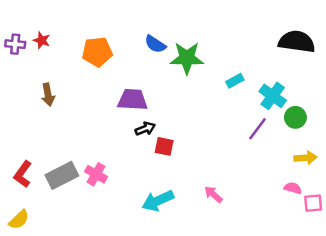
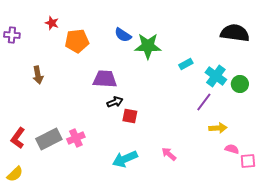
red star: (42, 40) -> (52, 23), moved
green circle: (295, 117) -> (240, 84), moved
yellow arrow: (306, 158) -> (218, 128), moved
pink cross: (96, 174) -> (76, 138), turned 36

